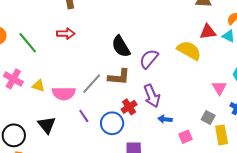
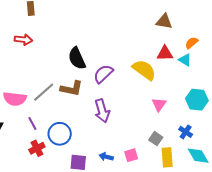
pink triangle: (219, 88) -> (159, 105), moved
red cross: (129, 107) -> (37, 148), moved
blue arrow: (165, 119) -> (106, 157), moved

